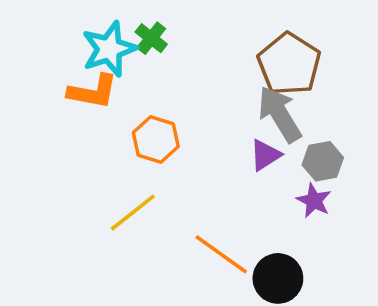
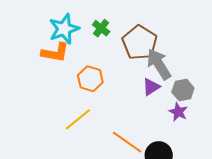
green cross: (151, 38) -> (101, 28), moved
brown pentagon: (289, 64) -> (140, 43), moved

